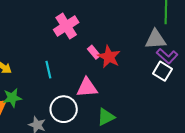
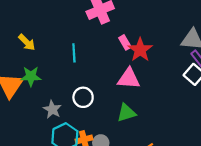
pink triangle: (87, 87) -> (129, 79), moved
white circle: (64, 109) -> (83, 97), size x0.7

